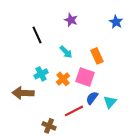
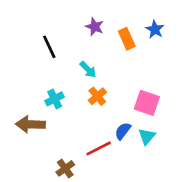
orange rectangle: (97, 56) -> (127, 39), moved
pink square: (85, 77) -> (147, 103), moved
orange cross: (63, 79) -> (97, 96), moved
brown cross: (49, 126) -> (65, 168), turned 32

